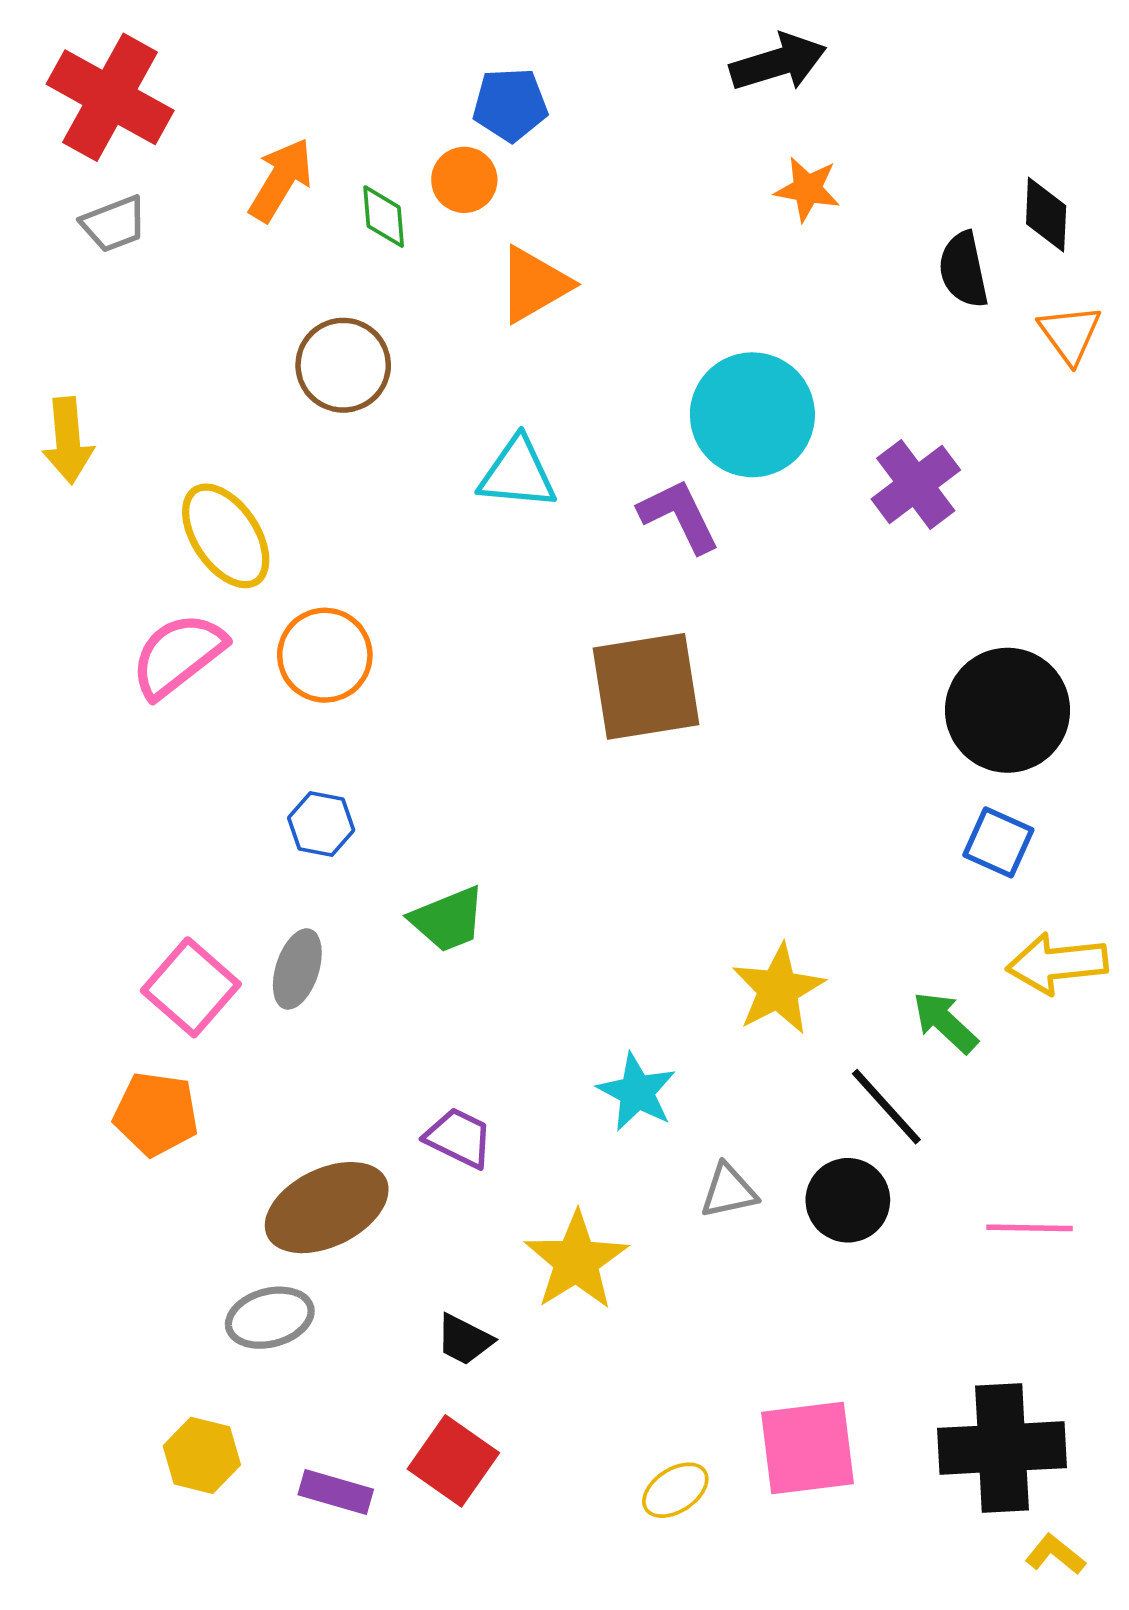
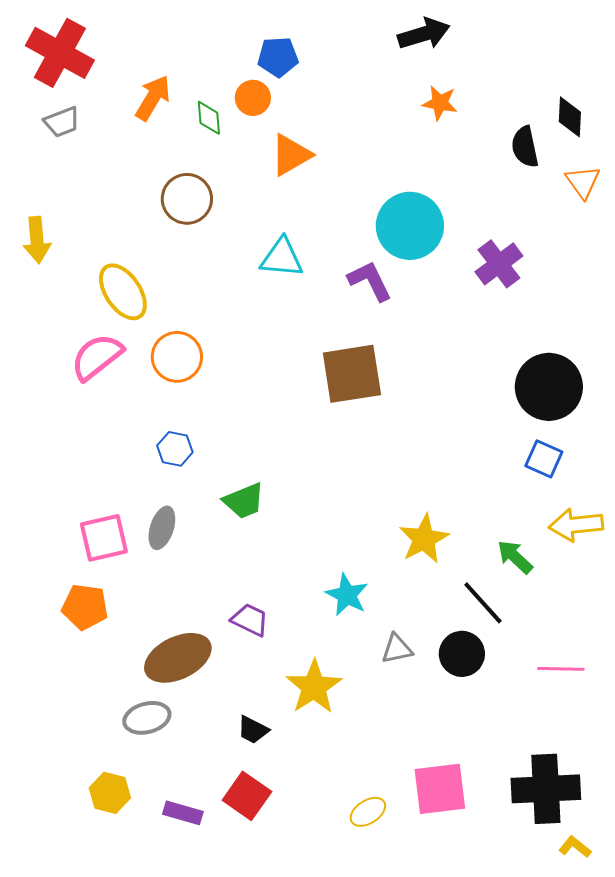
pink square: (191, 987) -> (104, 538), turned 36

